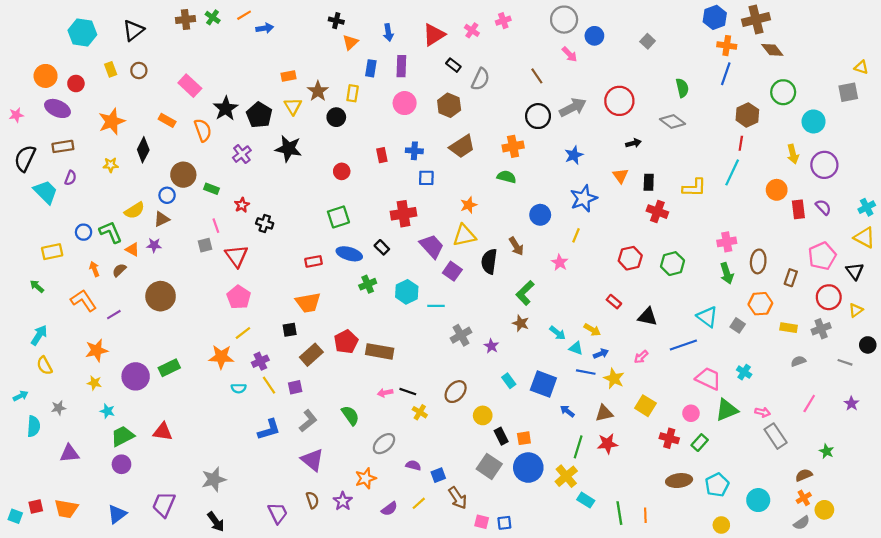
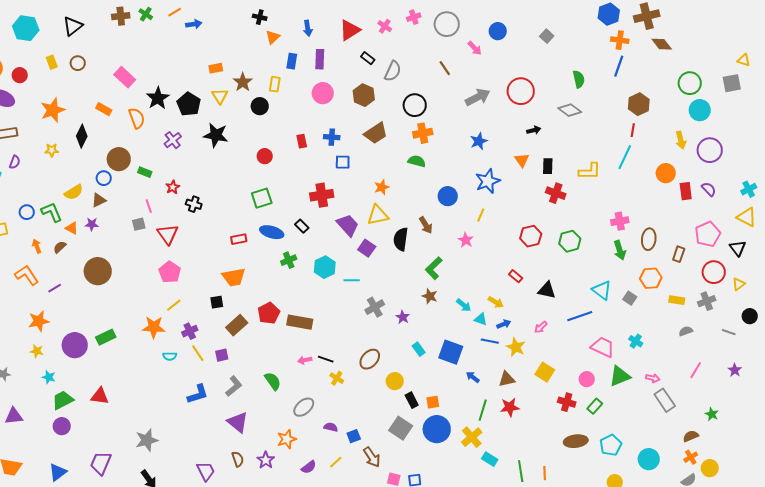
gray circle: (564, 20) -> (447, 24), moved
green circle: (783, 92) -> (690, 83), moved
black circle: (538, 116) -> (415, 105), moved

